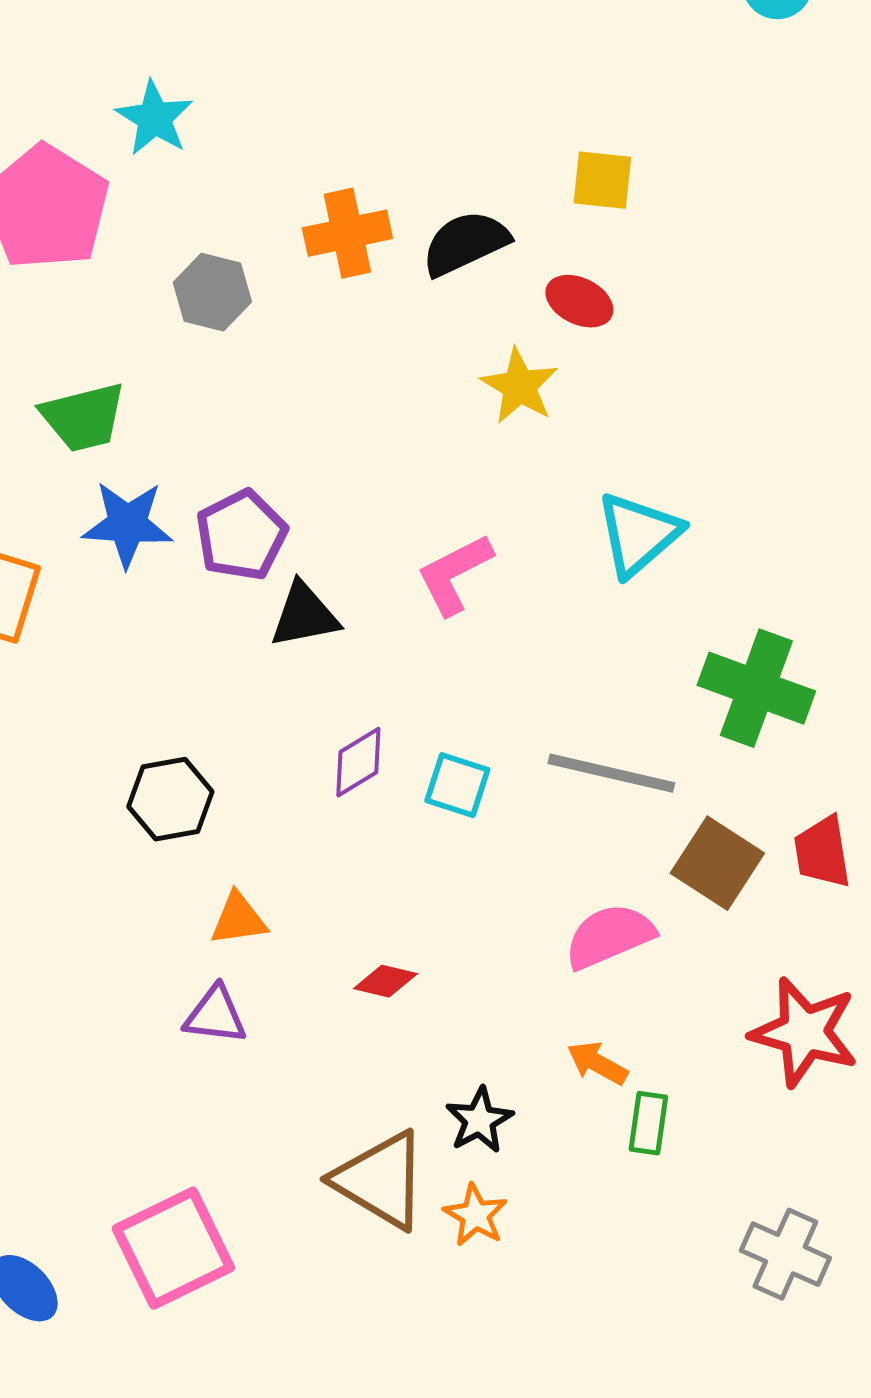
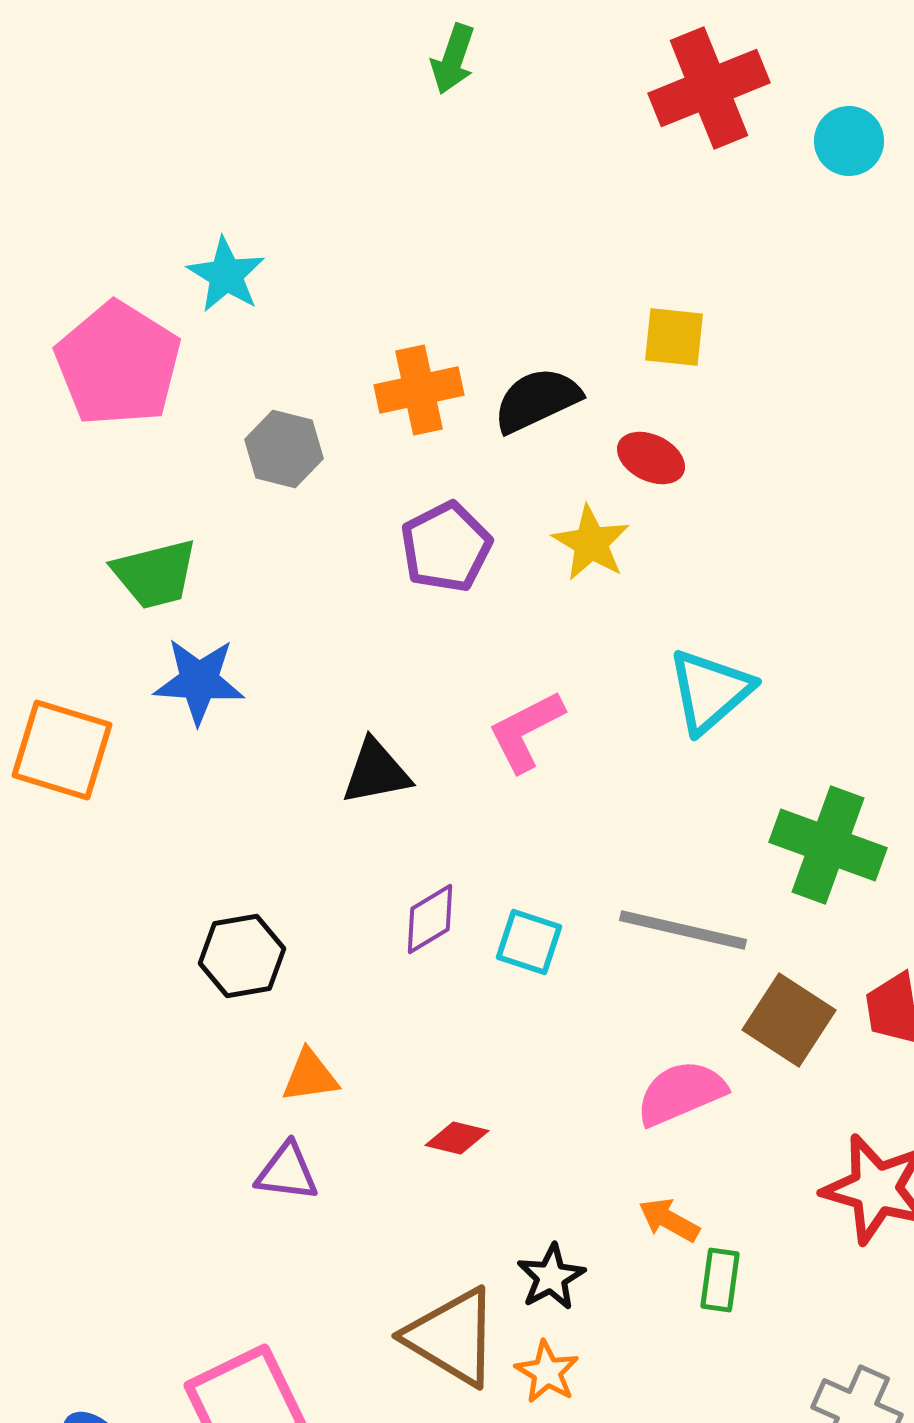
purple pentagon: (241, 535) -> (446, 547), moved

